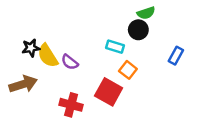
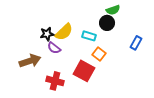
black star: (31, 48) -> (47, 34), moved
yellow semicircle: (48, 56) -> (64, 32), moved, turned -102
brown arrow: (23, 84) -> (30, 61), moved

